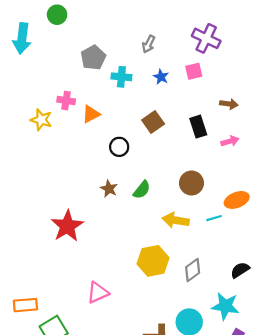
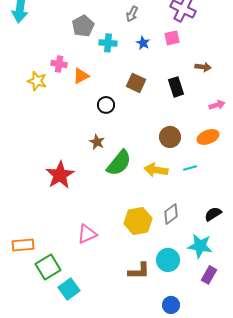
brown square: (153, 122) -> (136, 83), turned -30
pink arrow: (230, 141) -> (217, 105), moved
green semicircle: (142, 190) -> (119, 163), moved, size x1.6
orange ellipse: (237, 200) -> (208, 137), moved
yellow hexagon: (153, 261) -> (138, 221), moved

